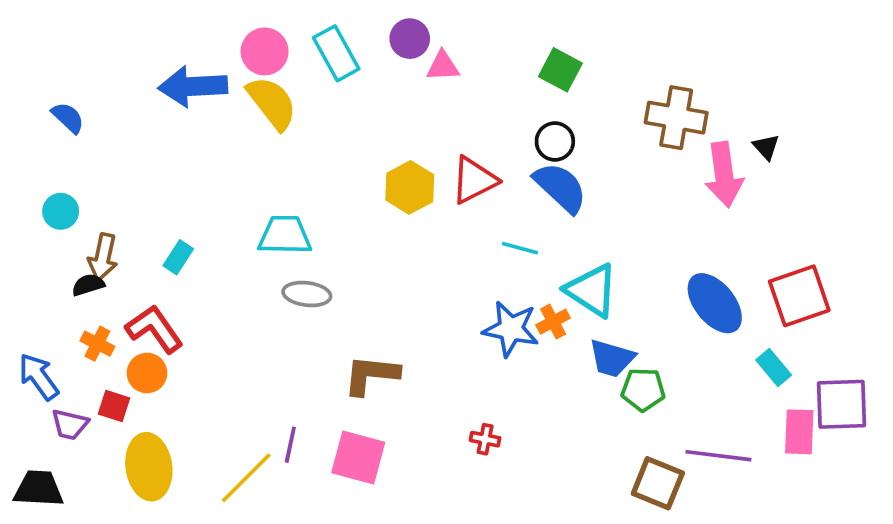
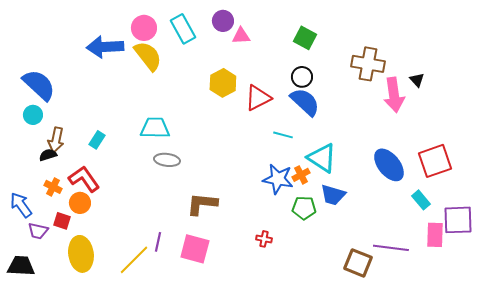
blue semicircle: (68, 118) -> (39, 85), moved, size x1.8
yellow hexagon: (410, 187) -> (223, 83), moved
green pentagon: (643, 390) -> (304, 208), moved

